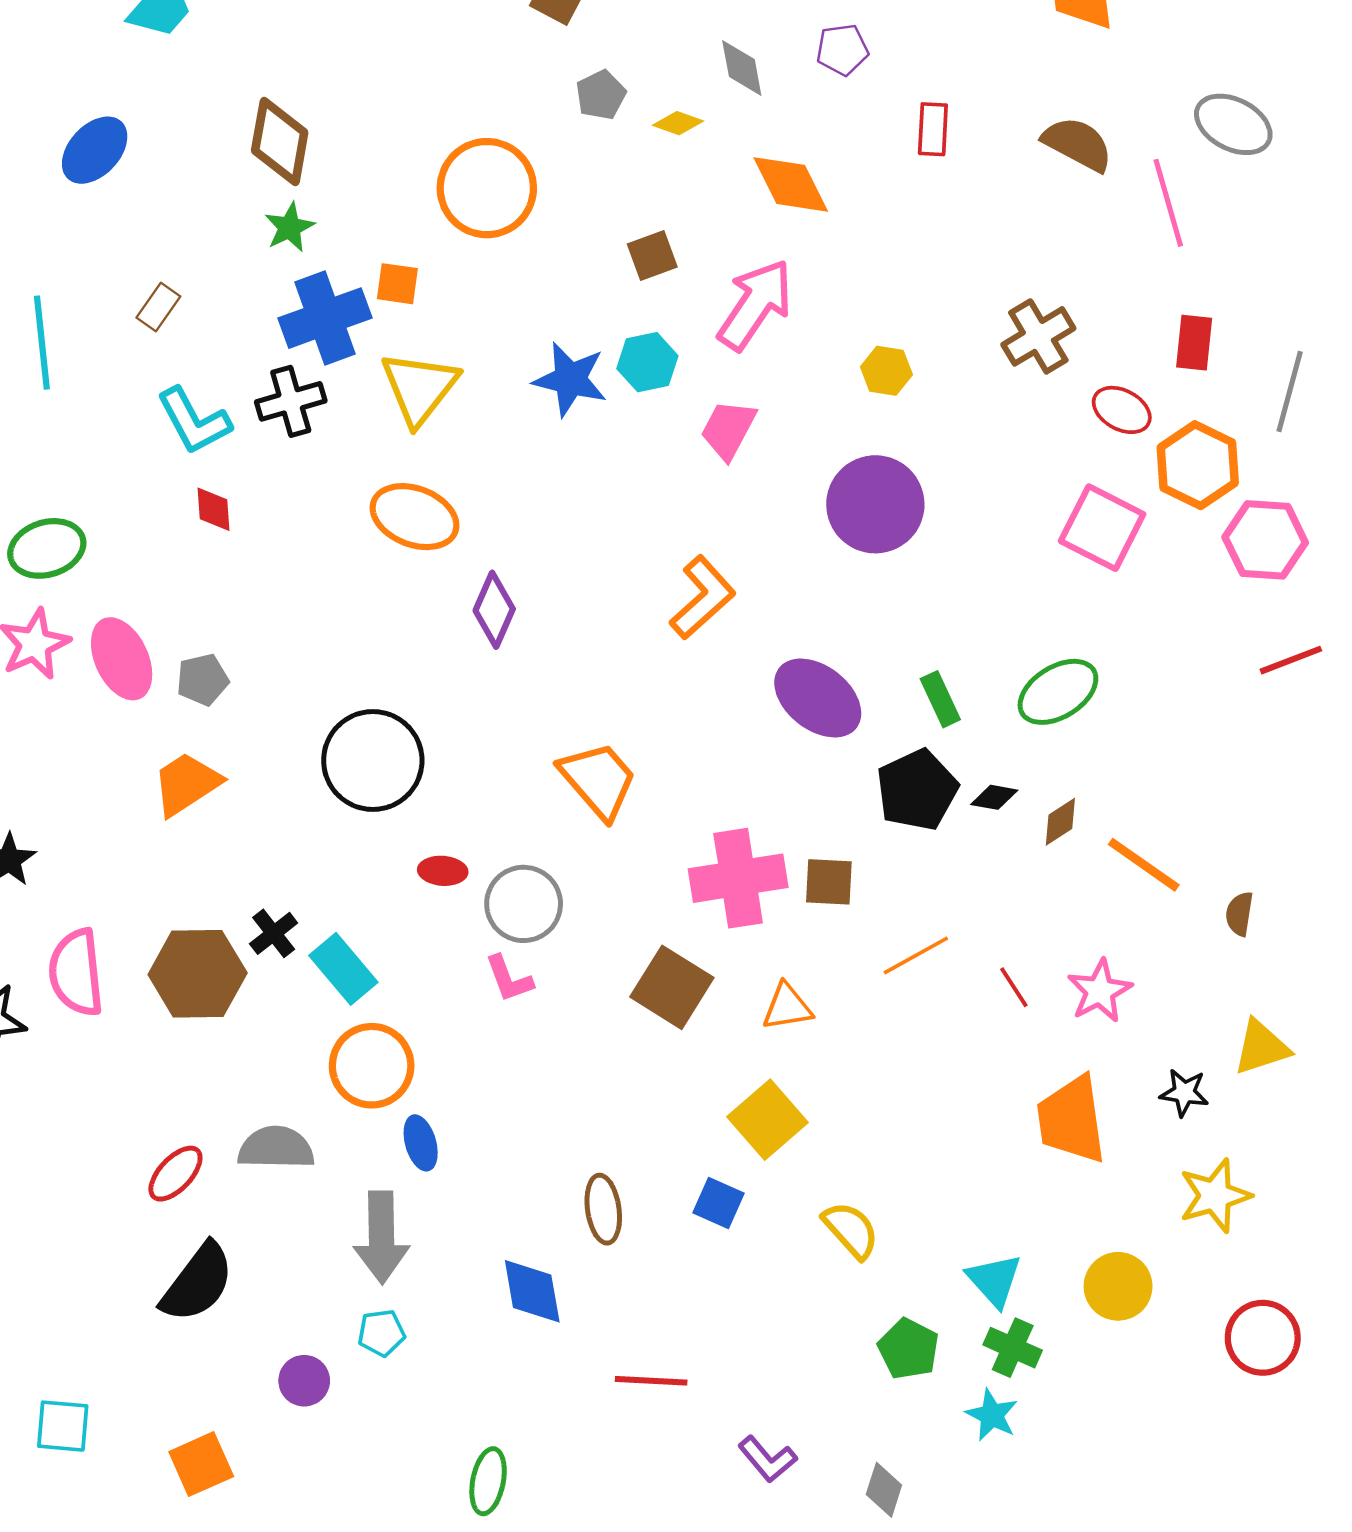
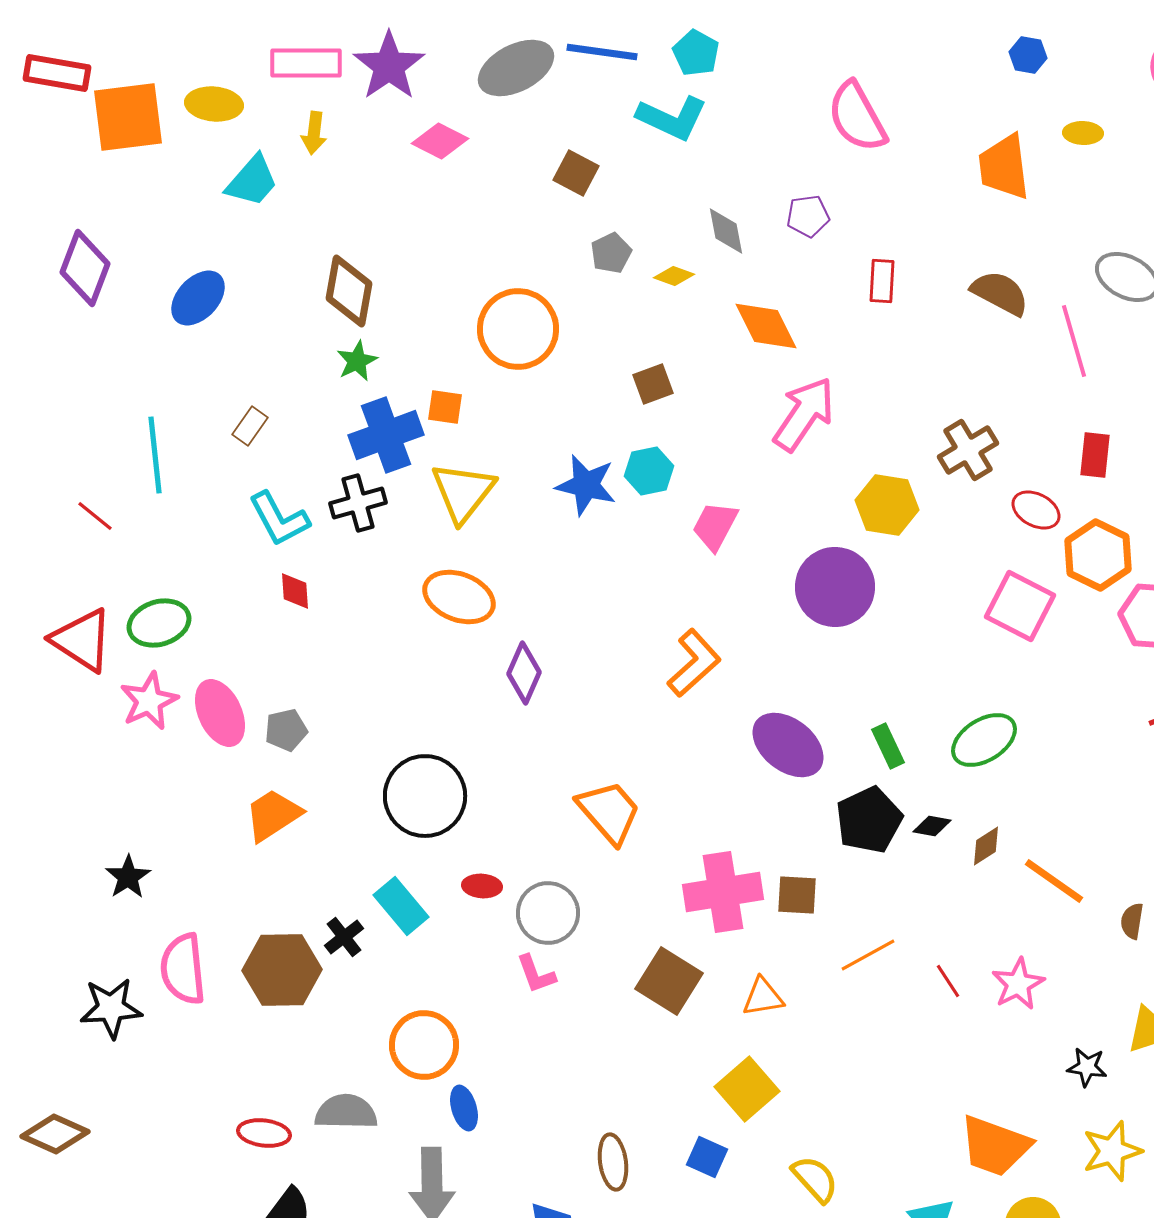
pink arrow: (755, 305) -> (804, 414), moved
yellow hexagon: (886, 371) -> (887, 505), moved, size x1.5
cyan rectangle: (343, 969) -> (401, 906), moved
orange trapezoid: (1071, 1120) -> (995, 1146), moved, turned -62
red ellipse: (175, 1174) -> (264, 1133), turned 54

